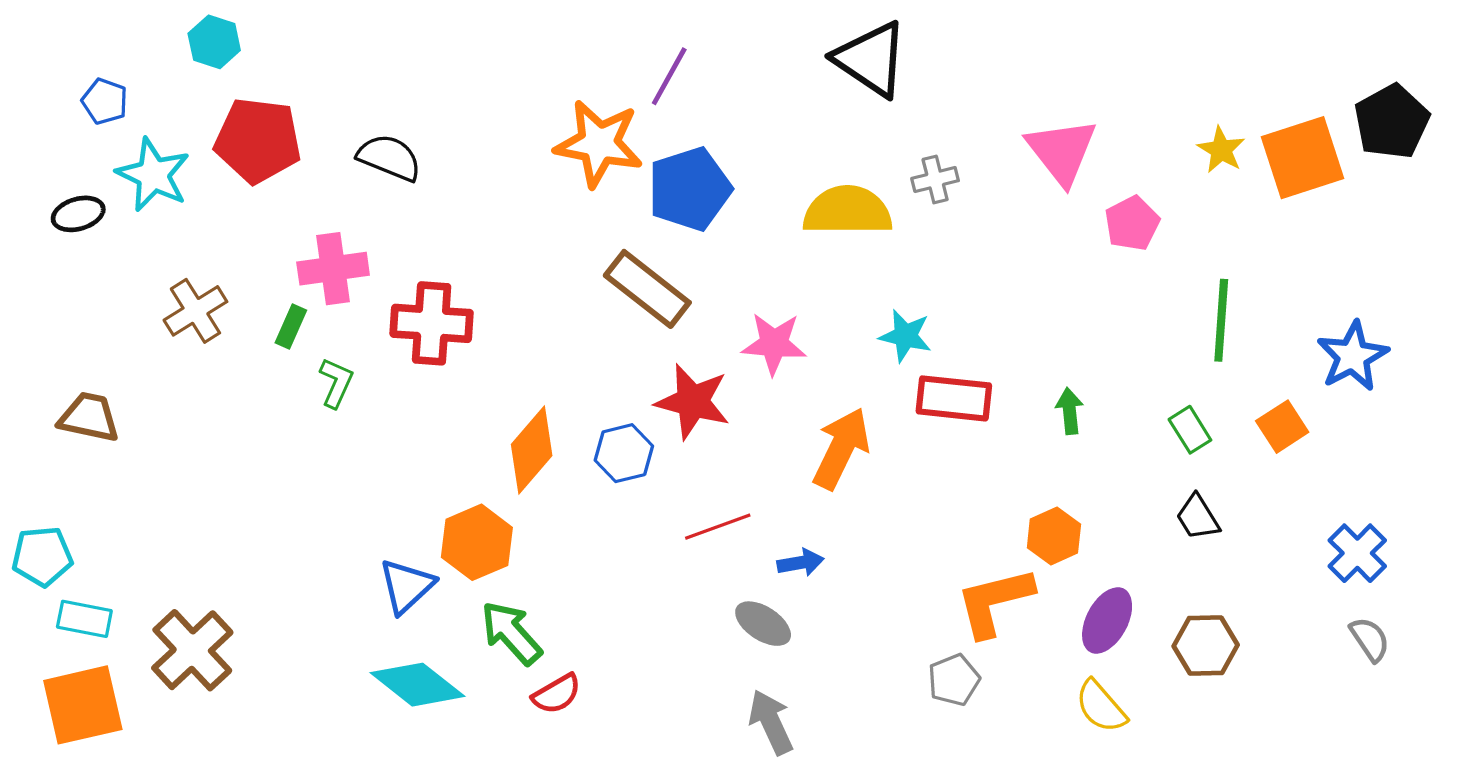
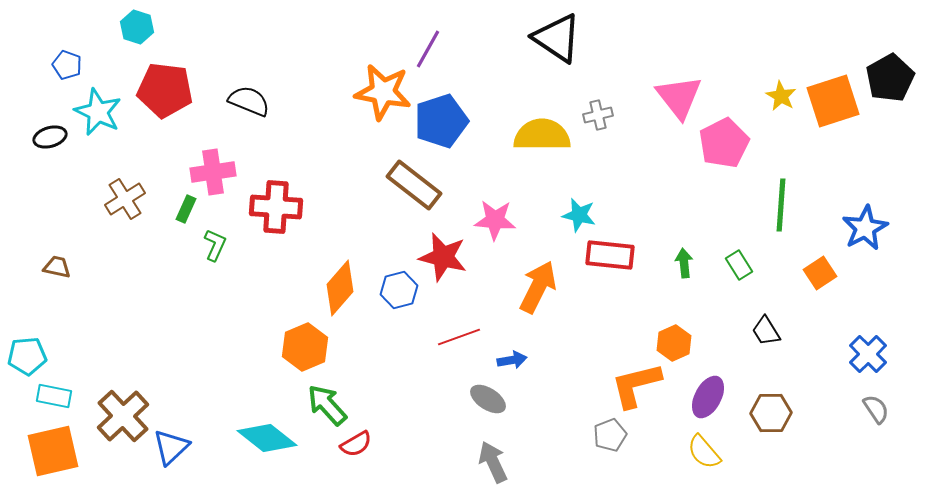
pink pentagon: (1132, 223) -> (724, 143), size x1.4
brown trapezoid: (89, 417) -> (57, 267), size x0.7
green rectangle: (1190, 430) -> (739, 265), moved
blue triangle: (407, 586) -> (171, 447), moved

